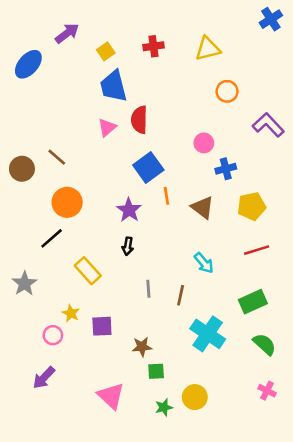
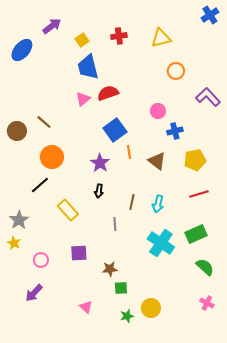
red semicircle: (139, 120) -> (108, 93), turned 70
cyan arrow: (204, 263) -> (158, 204), turned 54
brown line: (181, 295) -> (132, 202), moved
yellow star: (71, 313) -> (14, 243), moved
cyan cross: (208, 334) -> (161, 243), moved
pink triangle: (111, 396) -> (86, 307), size x0.6

